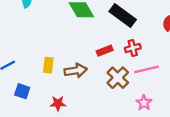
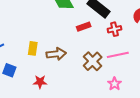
red cross: (133, 48) -> (115, 29), moved
red rectangle: (105, 51) -> (84, 27), moved

